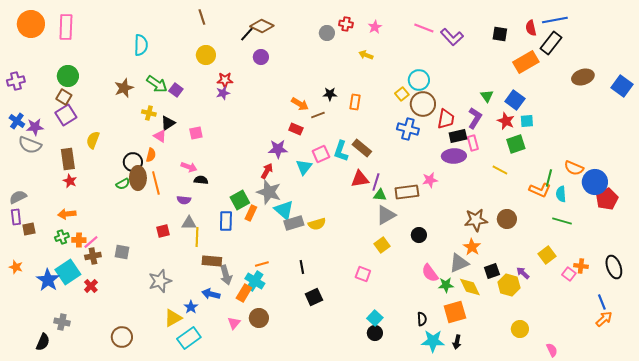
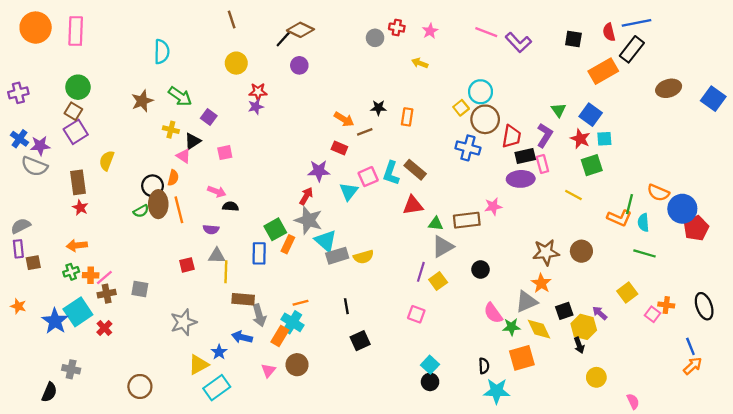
purple square: (176, 90) -> (209, 117), moved
purple line: (376, 182) -> (421, 272), moved
black arrow: (457, 342) -> (579, 345), moved, turned -32

